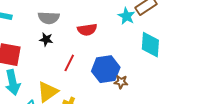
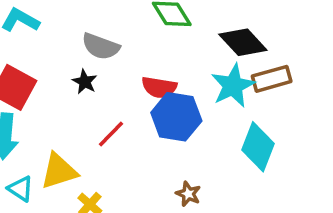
cyan star: (126, 16) -> (233, 86), size x1.4
blue hexagon: (106, 69) -> (176, 117), moved

